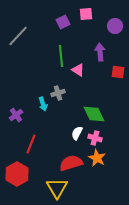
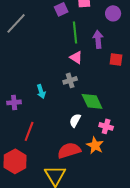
green line: (61, 56) -> (75, 32), moved
gray cross: (58, 93) -> (70, 80), moved
purple cross: (16, 115) -> (14, 102), turned 32
pink cross: (95, 138) -> (106, 126), moved

